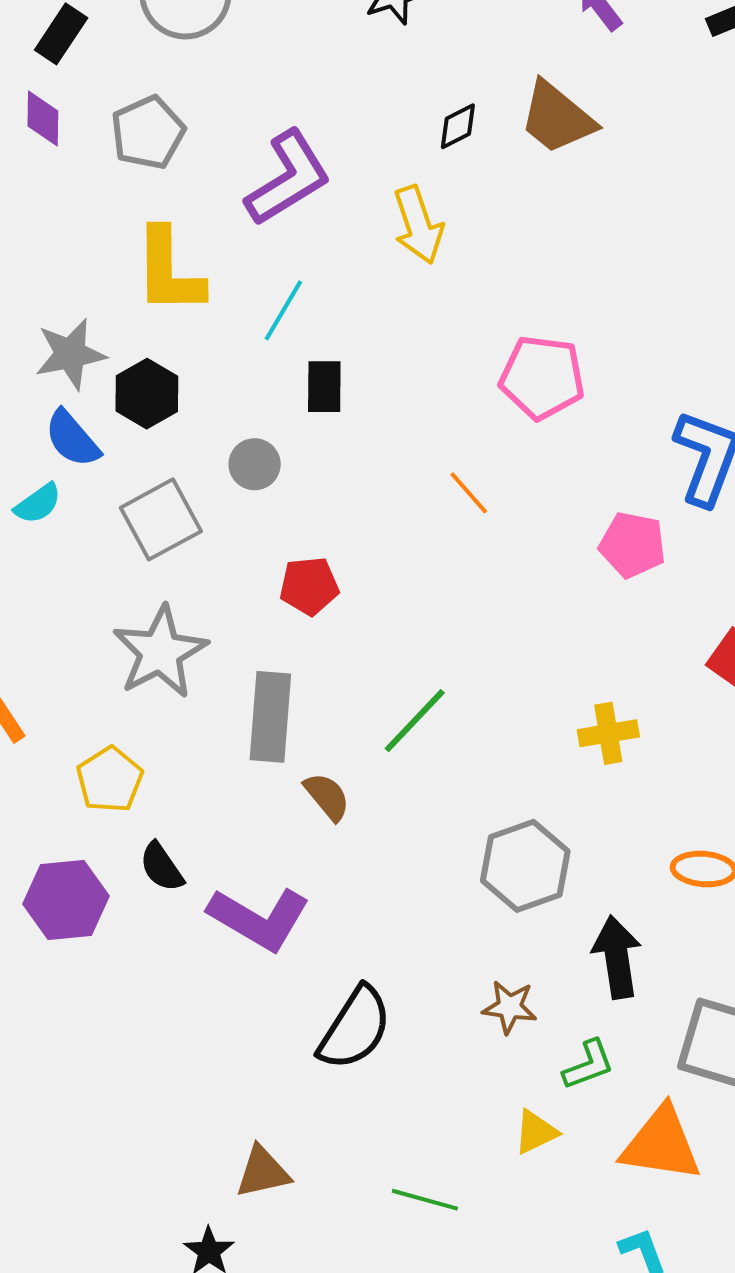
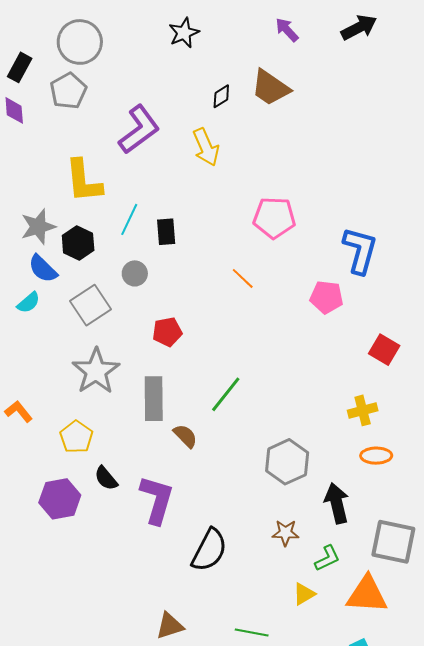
gray pentagon: (148, 133) -> (68, 91), moved
cyan line: (283, 310) -> (129, 219), moved
yellow cross: (608, 733) -> (363, 410), moved
purple L-shape: (259, 919) -> (157, 500), turned -99

